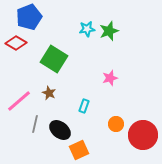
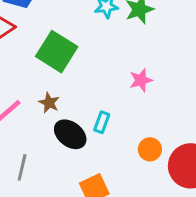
gray line: (35, 124) -> (22, 167), moved
black ellipse: (60, 130) -> (70, 134), moved

